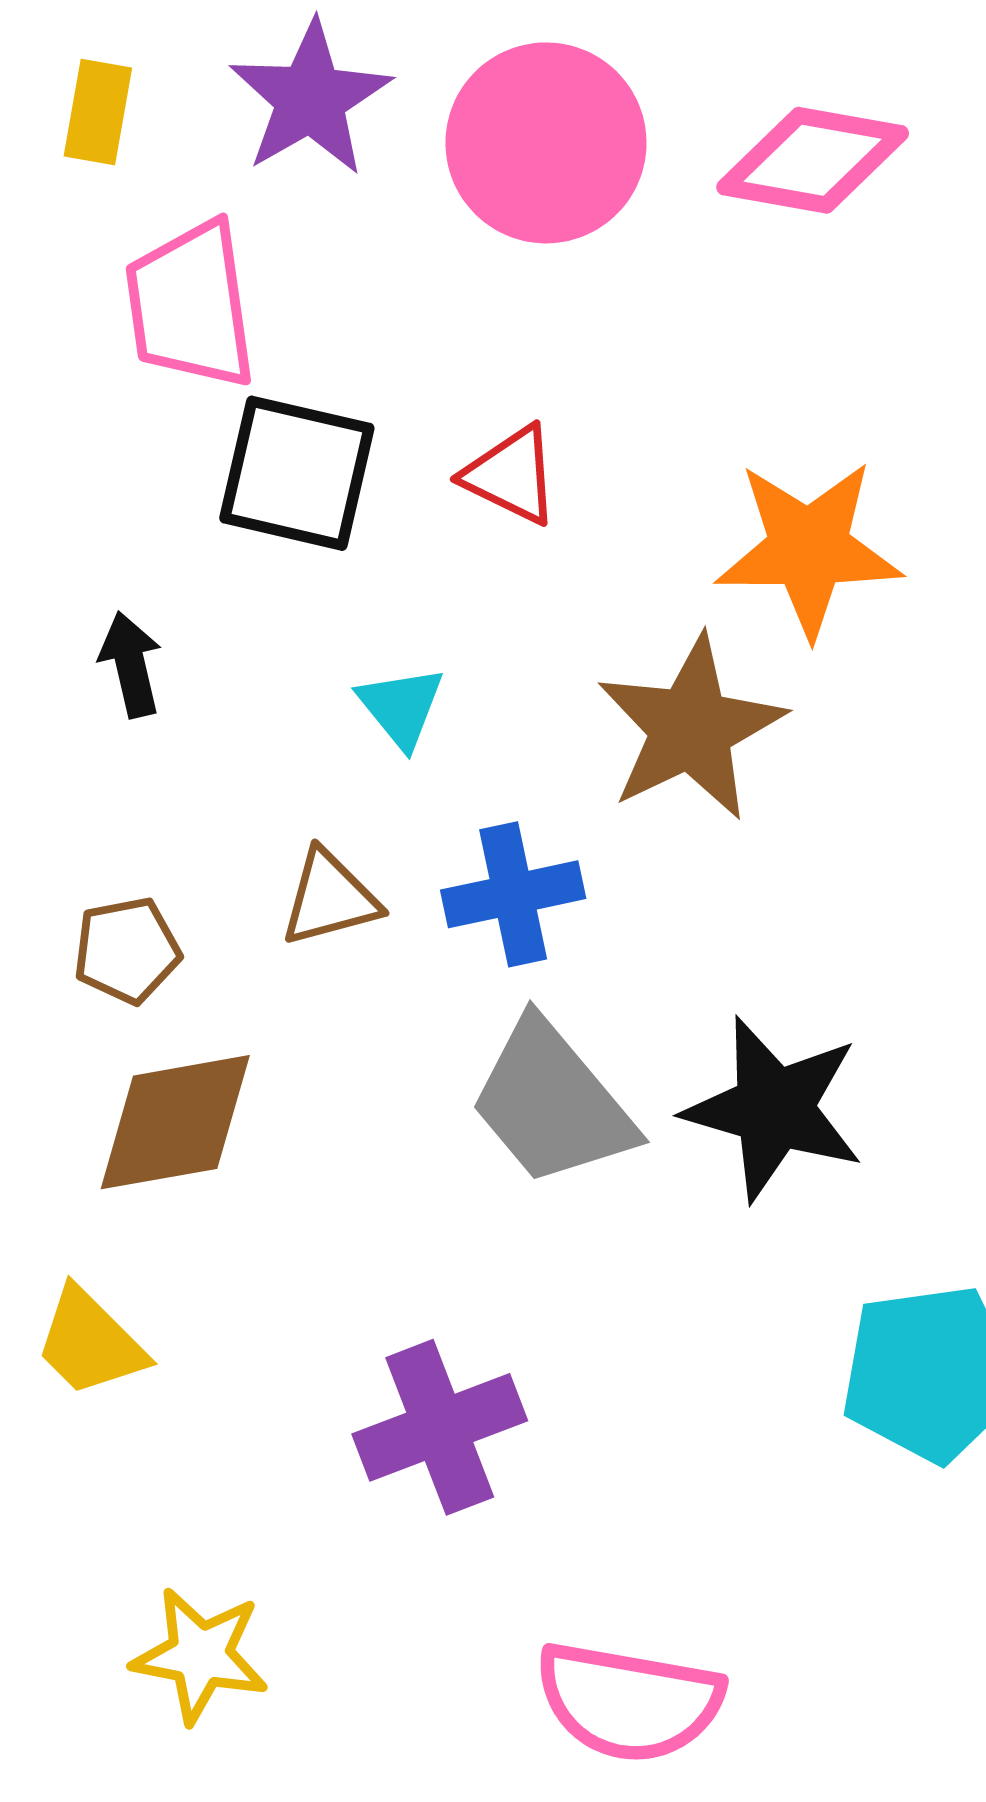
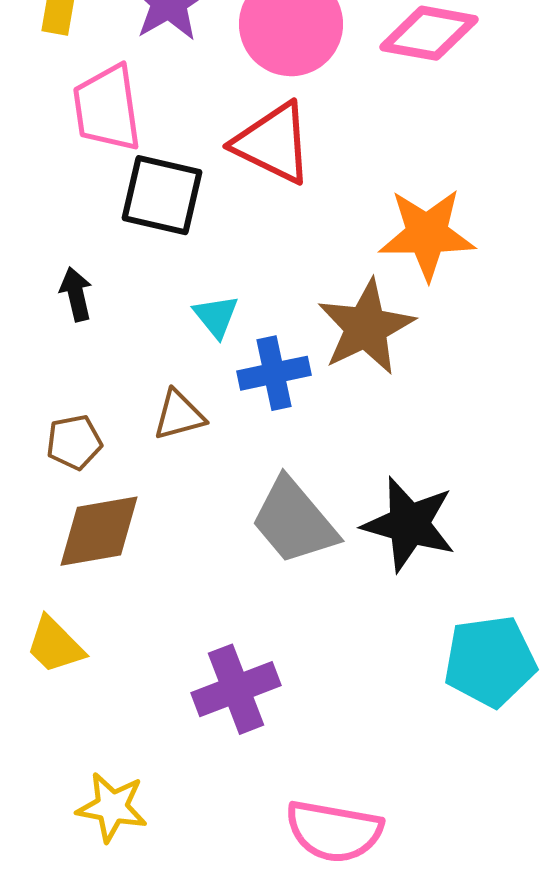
red triangle: (511, 475) -> (273, 143), moved, size x1.6
blue cross: (513, 894) -> (274, 373), moved

